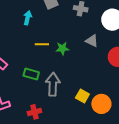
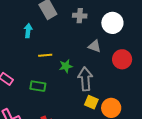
green star: (62, 48) -> (66, 66), moved
gray arrow: (53, 84) -> (85, 79), moved

